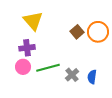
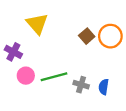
purple cross: (27, 48) -> (13, 52), moved, turned 35
gray cross: (72, 75) -> (81, 85), turned -32

